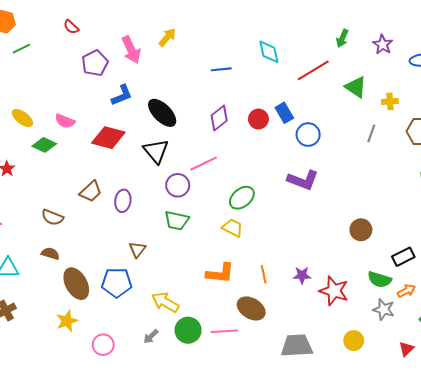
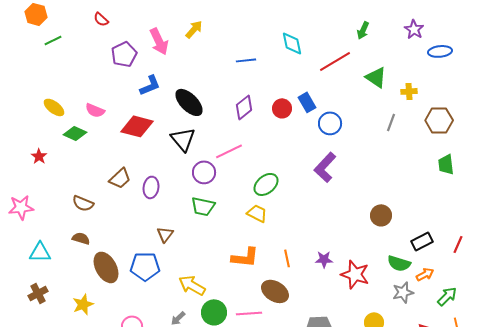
purple star: (383, 45) -> (414, 29), moved
purple L-shape: (303, 180) -> (325, 167), turned 112
gray star: (384, 309) -> (403, 292), turned -30
yellow star: (67, 321) -> (83, 304), moved

